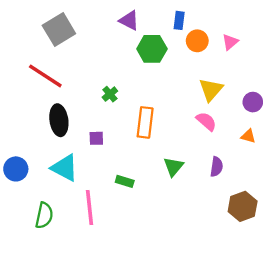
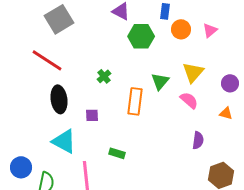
green triangle: (173, 167) -> (160, 81), moved
blue circle: (16, 169) -> (21, 167), moved

